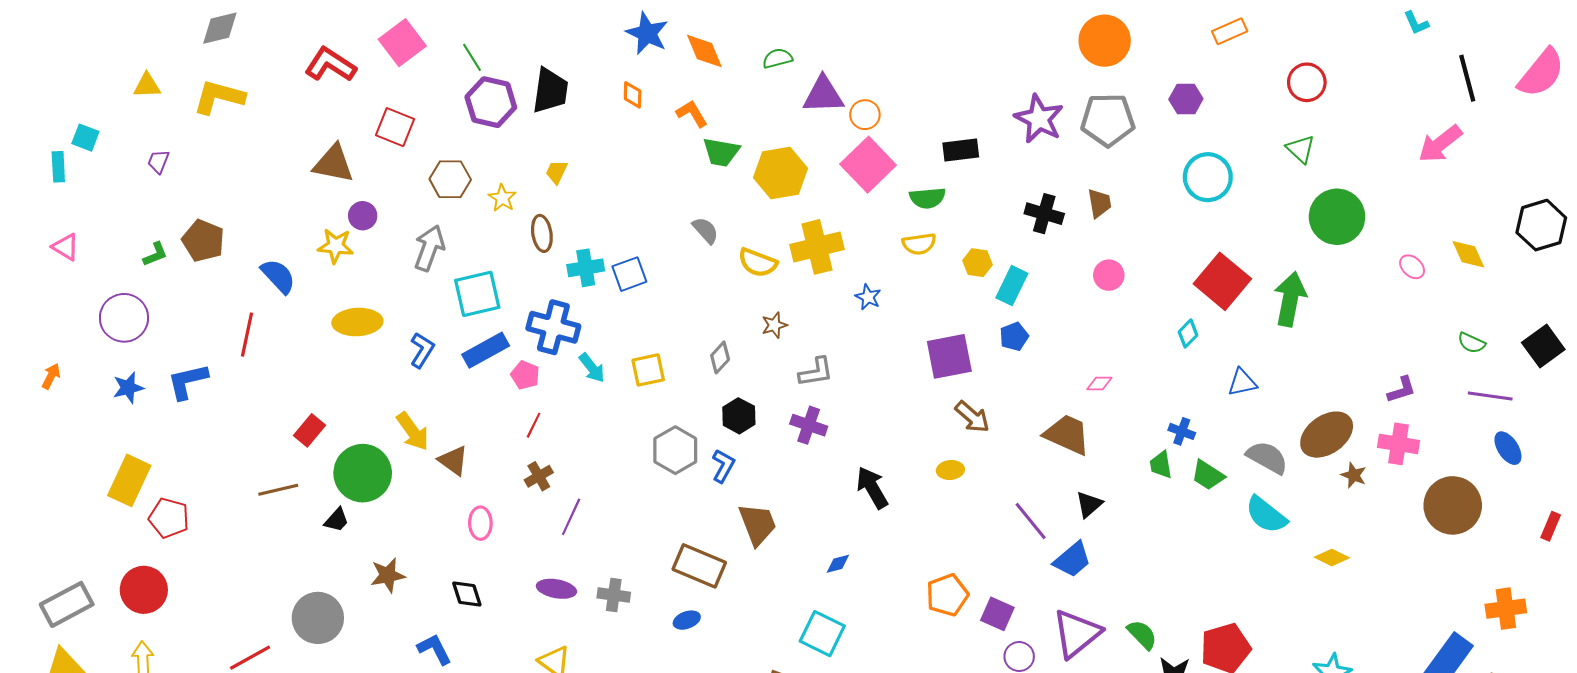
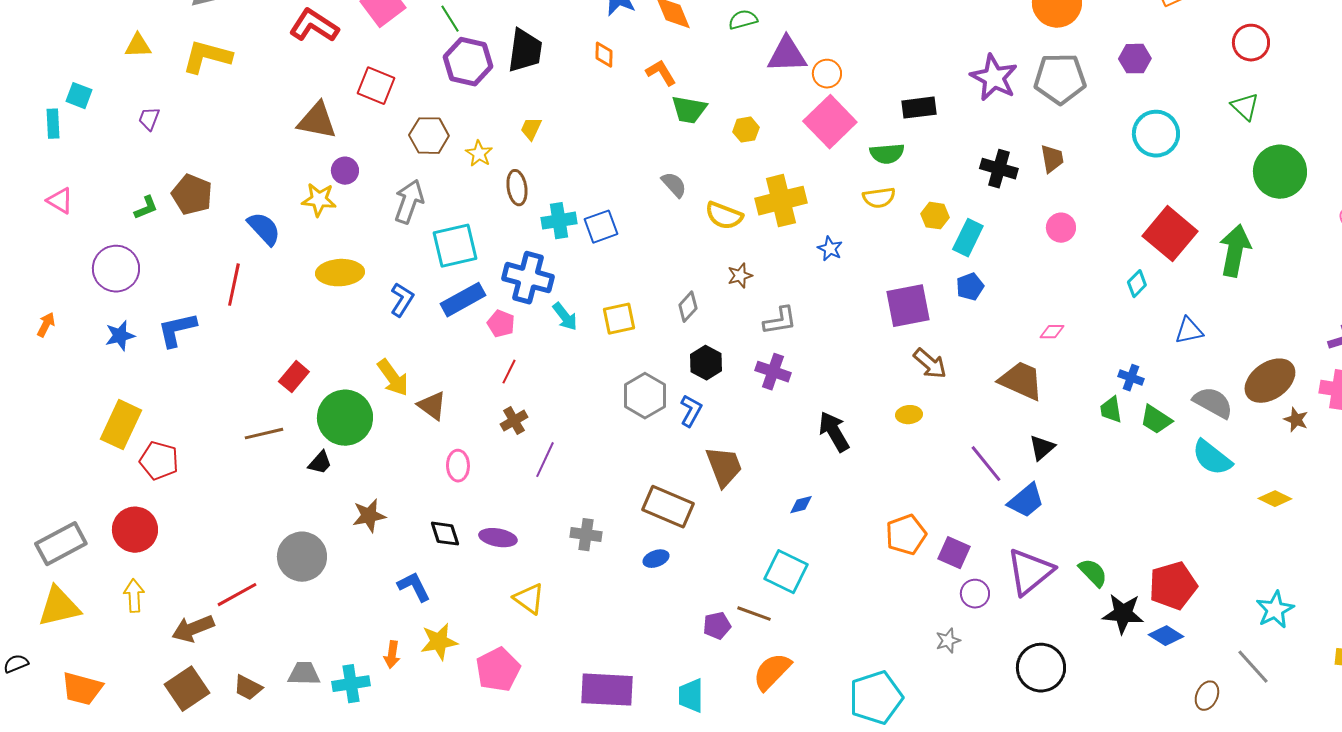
yellow hexagon: (781, 173) -> (746, 130), size x0.5
purple ellipse: (556, 589) -> (498, 538), moved

